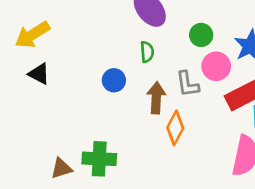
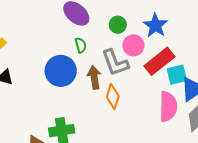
blue circle: (114, 80) -> (61, 71), size x1.8
gray L-shape: (187, 84) -> (115, 63), size x1.4

